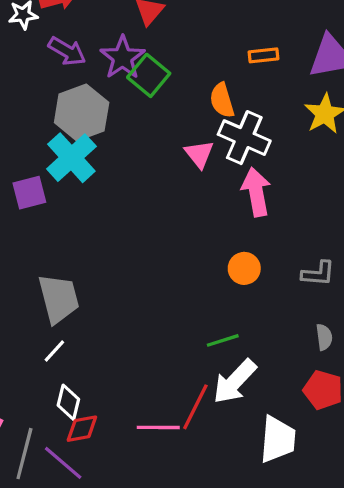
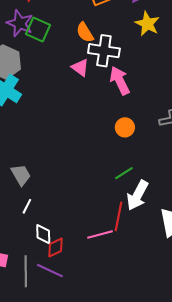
gray trapezoid: (59, 299) -> (21, 175), size x0.7

